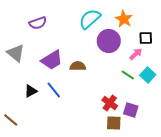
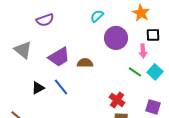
cyan semicircle: (90, 19) -> (97, 16), size x0.6
orange star: (124, 19) -> (141, 13), moved
pink arrow: (136, 54) -> (143, 51), turned 128
purple square: (131, 110) -> (153, 107), moved

